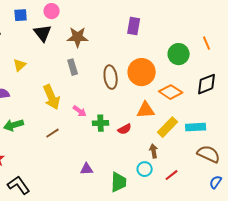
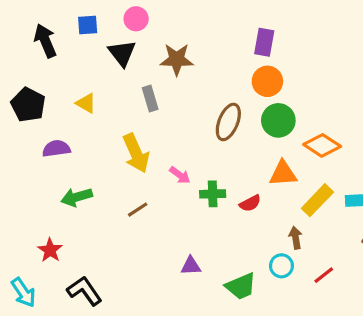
green circle: (179, 54) -> (278, 120), moved
yellow triangle: (20, 65) -> (86, 103), turned -48
gray rectangle: (73, 67) -> (150, 99), moved
orange circle: (142, 72) -> (267, 81), moved, size x0.7
brown ellipse: (111, 77) -> (228, 122), turned 30
green trapezoid: (119, 182) -> (241, 286), turned 65

